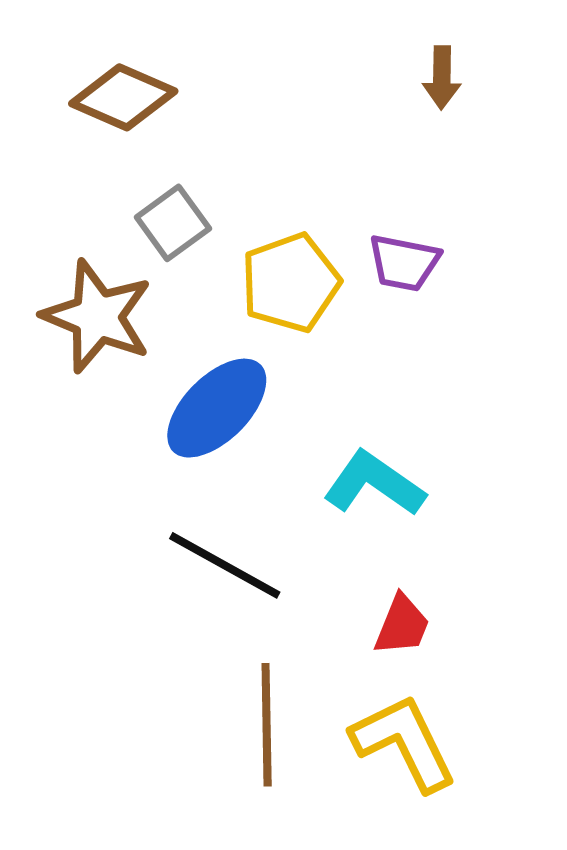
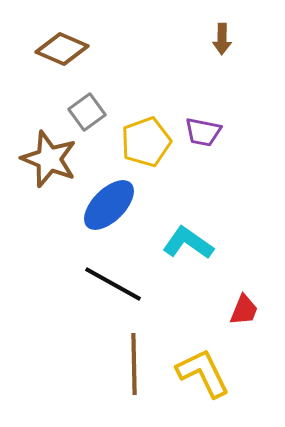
red trapezoid: (402, 625) -> (244, 310), moved

